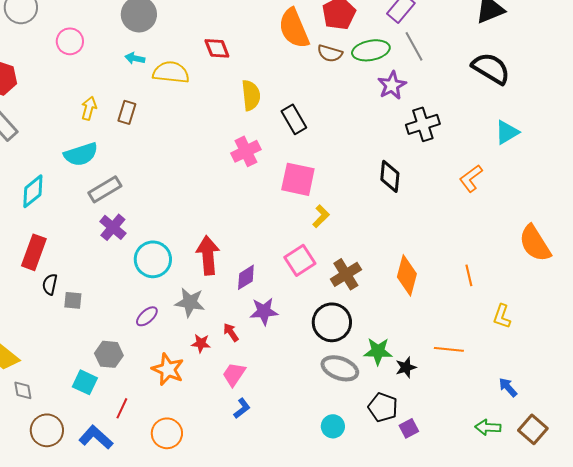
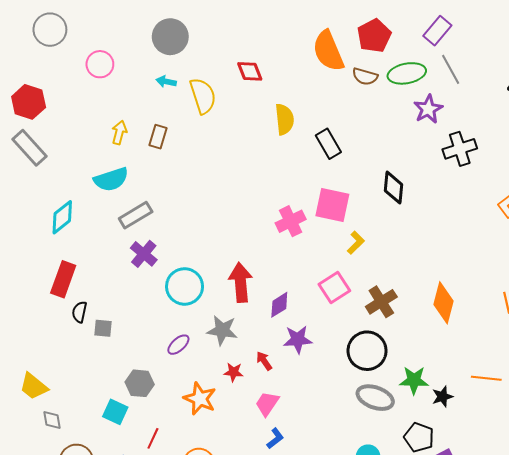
yellow semicircle: (171, 72) -> (203, 96), turned 66
pink cross: (246, 151) -> (291, 221), moved
black diamond: (390, 176) -> (394, 188), moved

